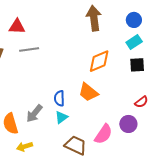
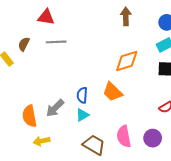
brown arrow: (94, 18) -> (126, 16), size x0.7
purple circle: (128, 124) -> (153, 138), moved
pink semicircle: (103, 134) -> (124, 136), turned 130

